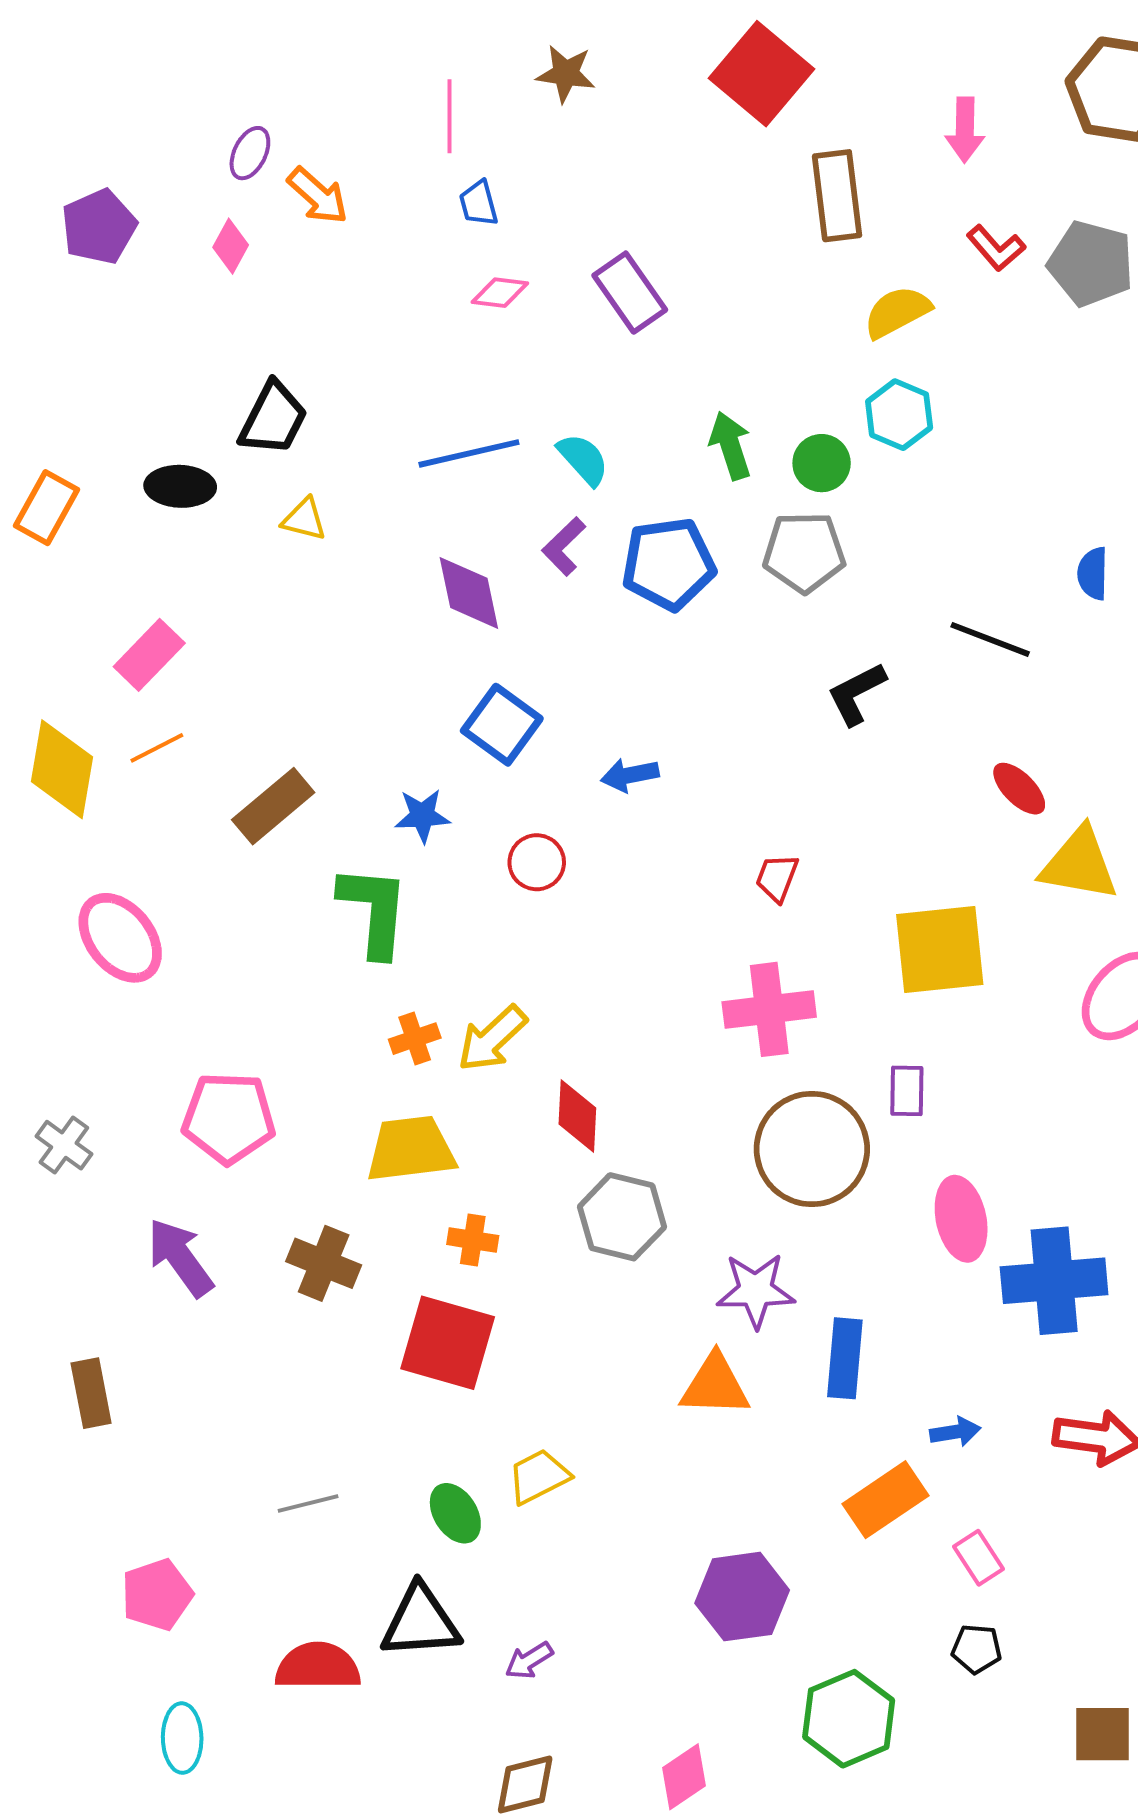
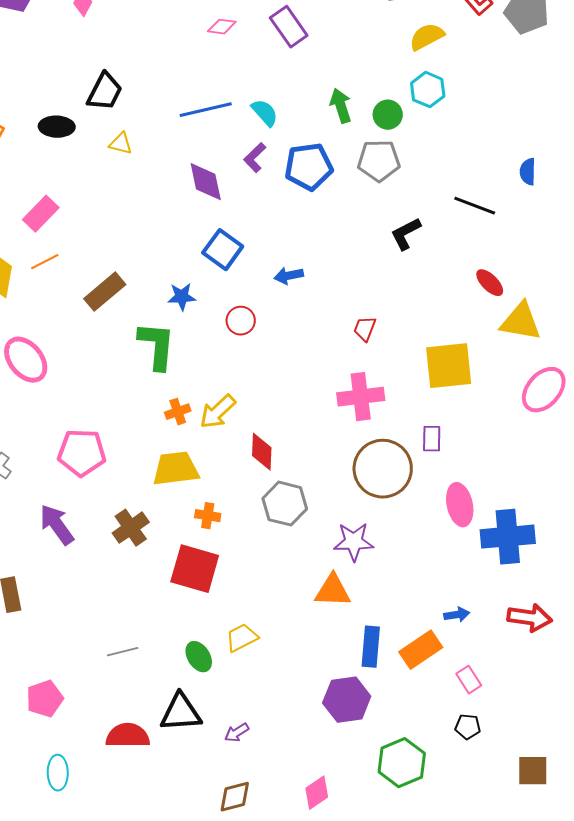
brown cross: (324, 1263) -> (131, 528), turned 33
blue rectangle: (845, 1358) -> (371, 647), moved

